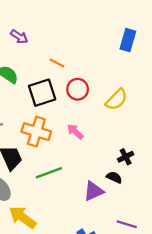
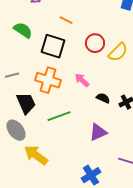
red circle: (78, 89) -> (95, 43), moved
black square: (42, 93) -> (53, 46), turned 35
black semicircle: (114, 177) -> (103, 98), moved

